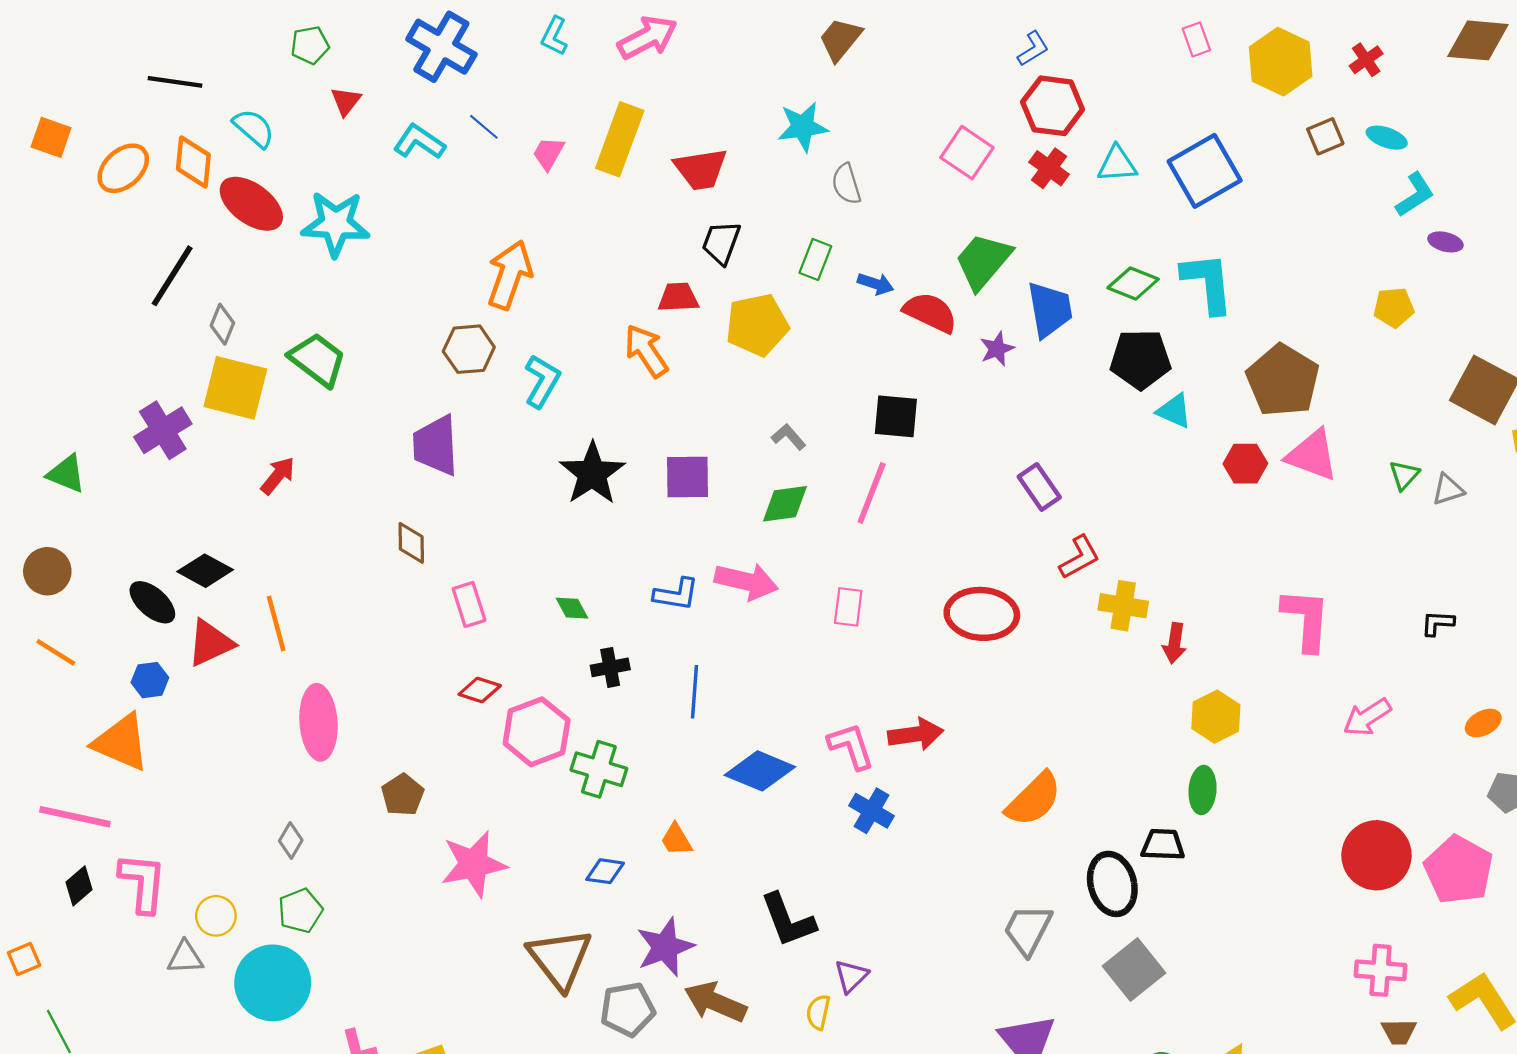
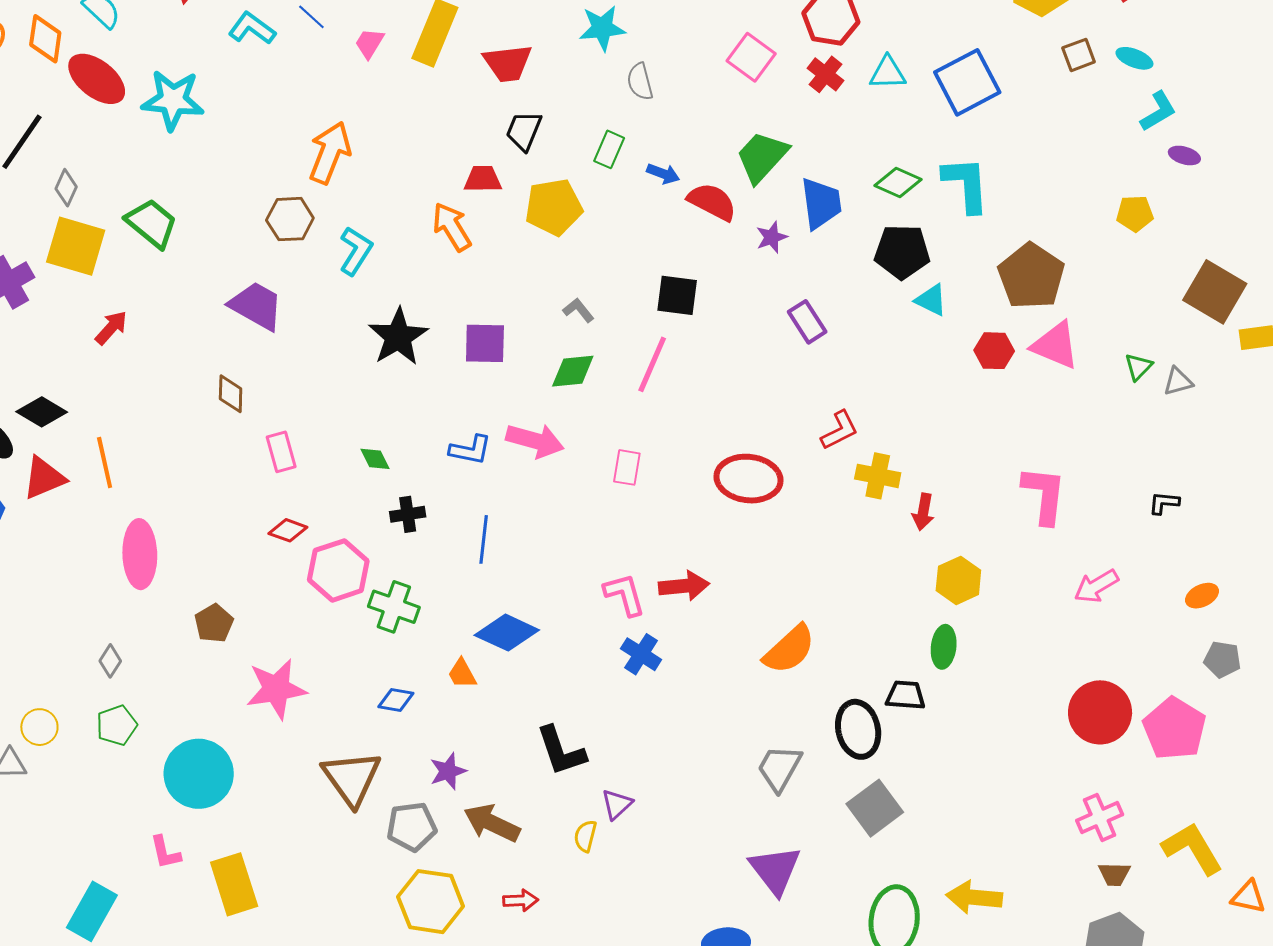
purple trapezoid: (436, 445) -> (256, 306), turned 120
purple rectangle: (1039, 487) -> (807, 322), moved
blue diamond: (760, 771) -> (507, 633), moved
purple star: (665, 947) -> (448, 771), size x0.7
pink cross: (1380, 970) -> (1100, 818), turned -30
cyan circle: (273, 983) -> (199, 774), moved

